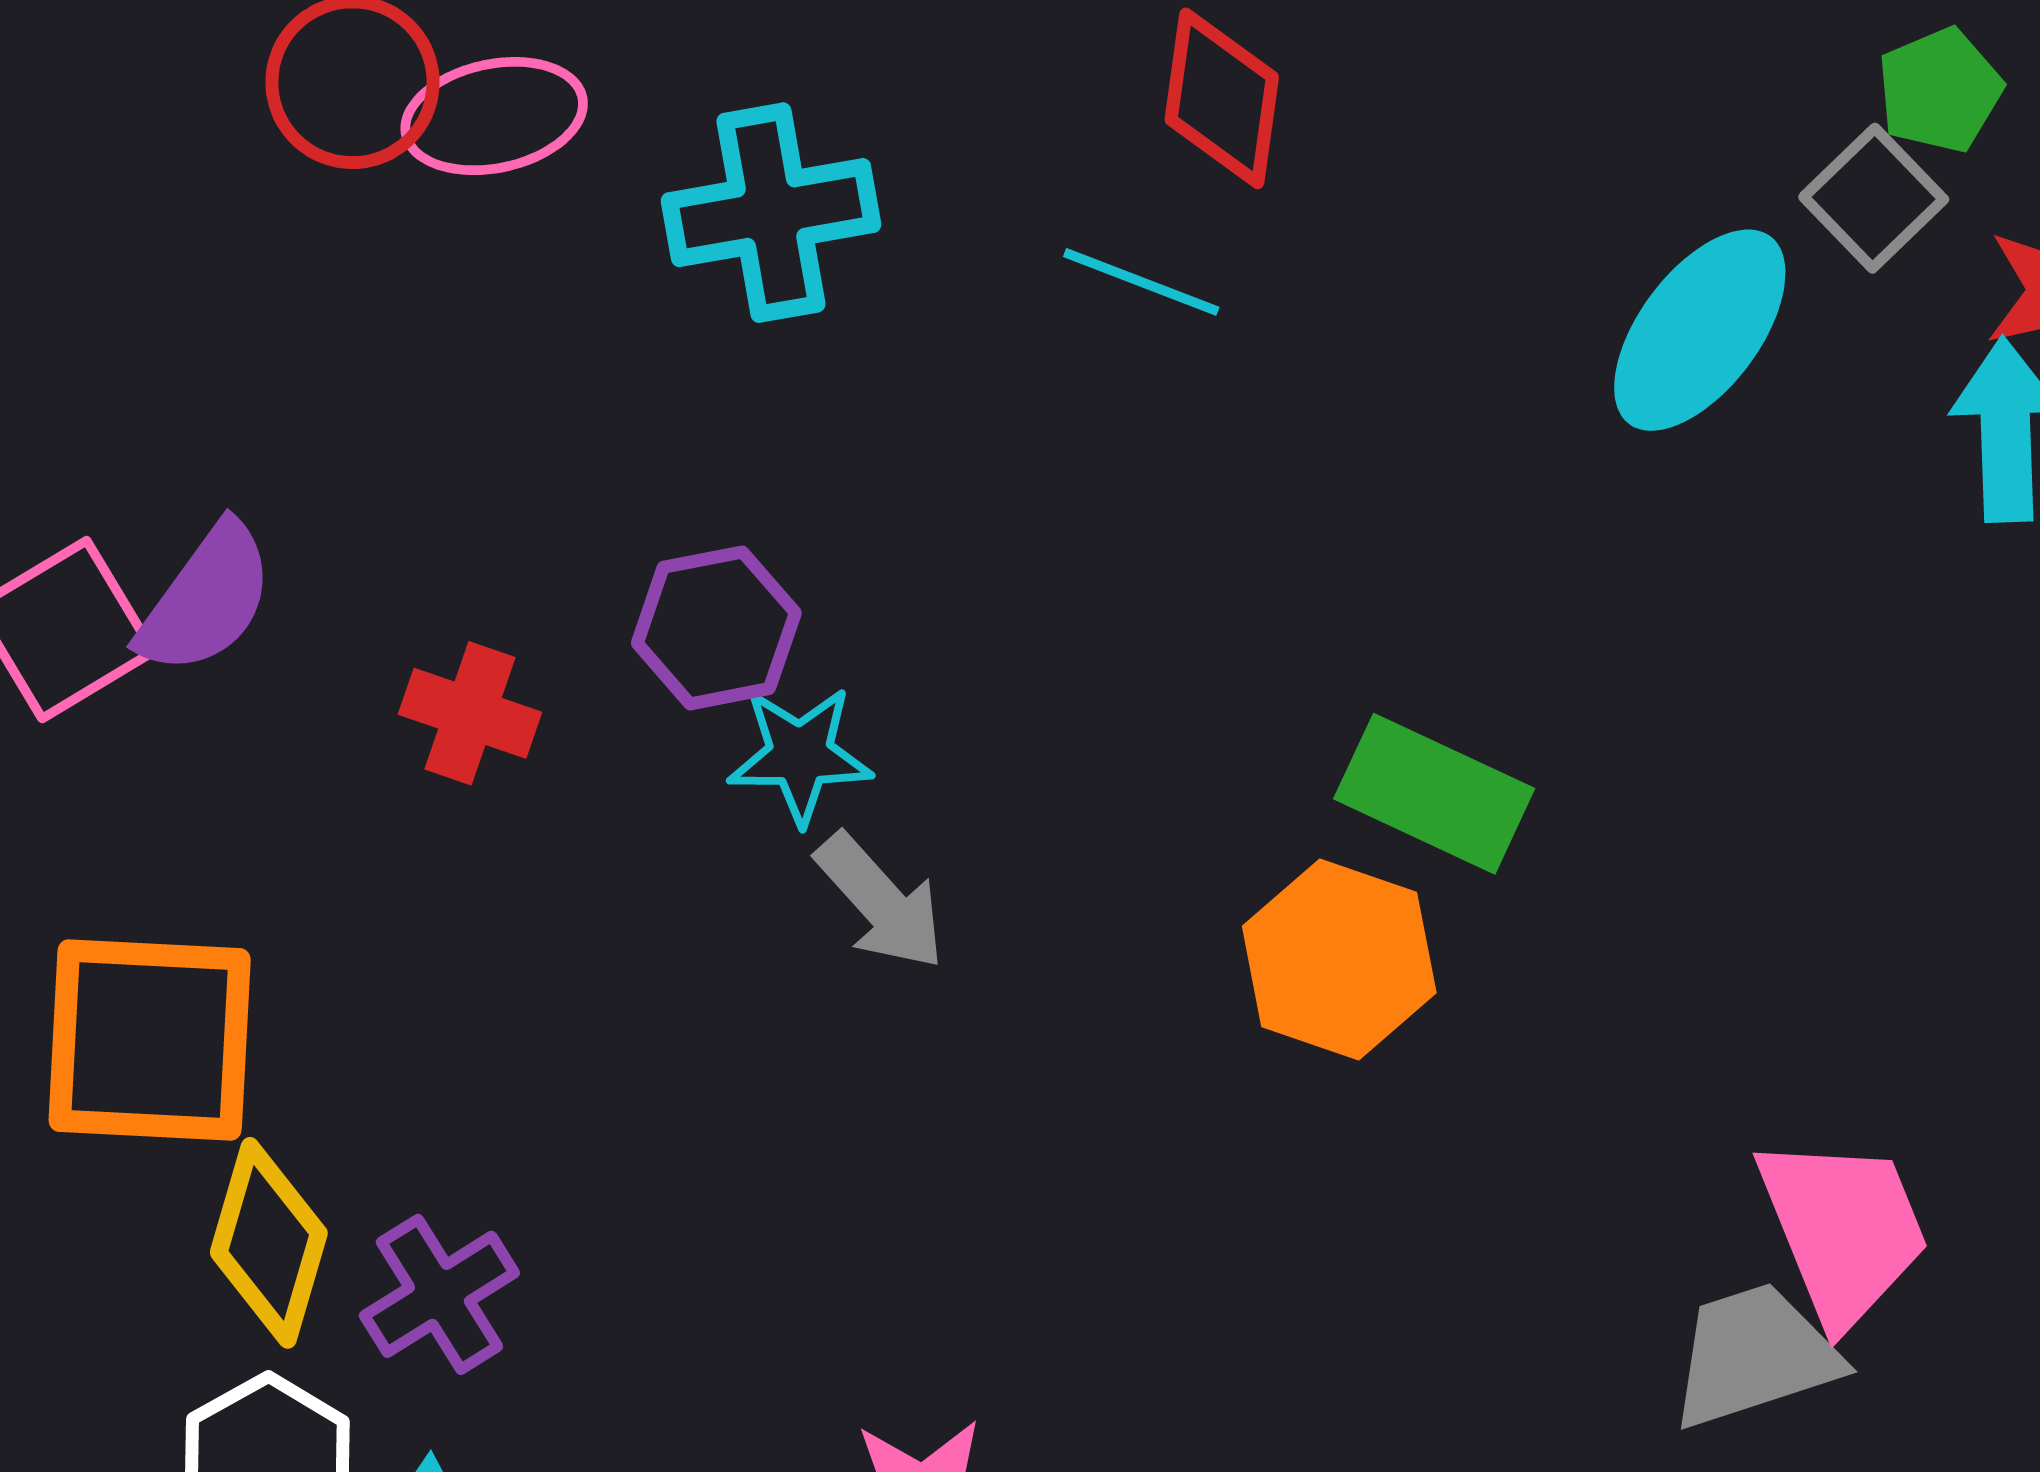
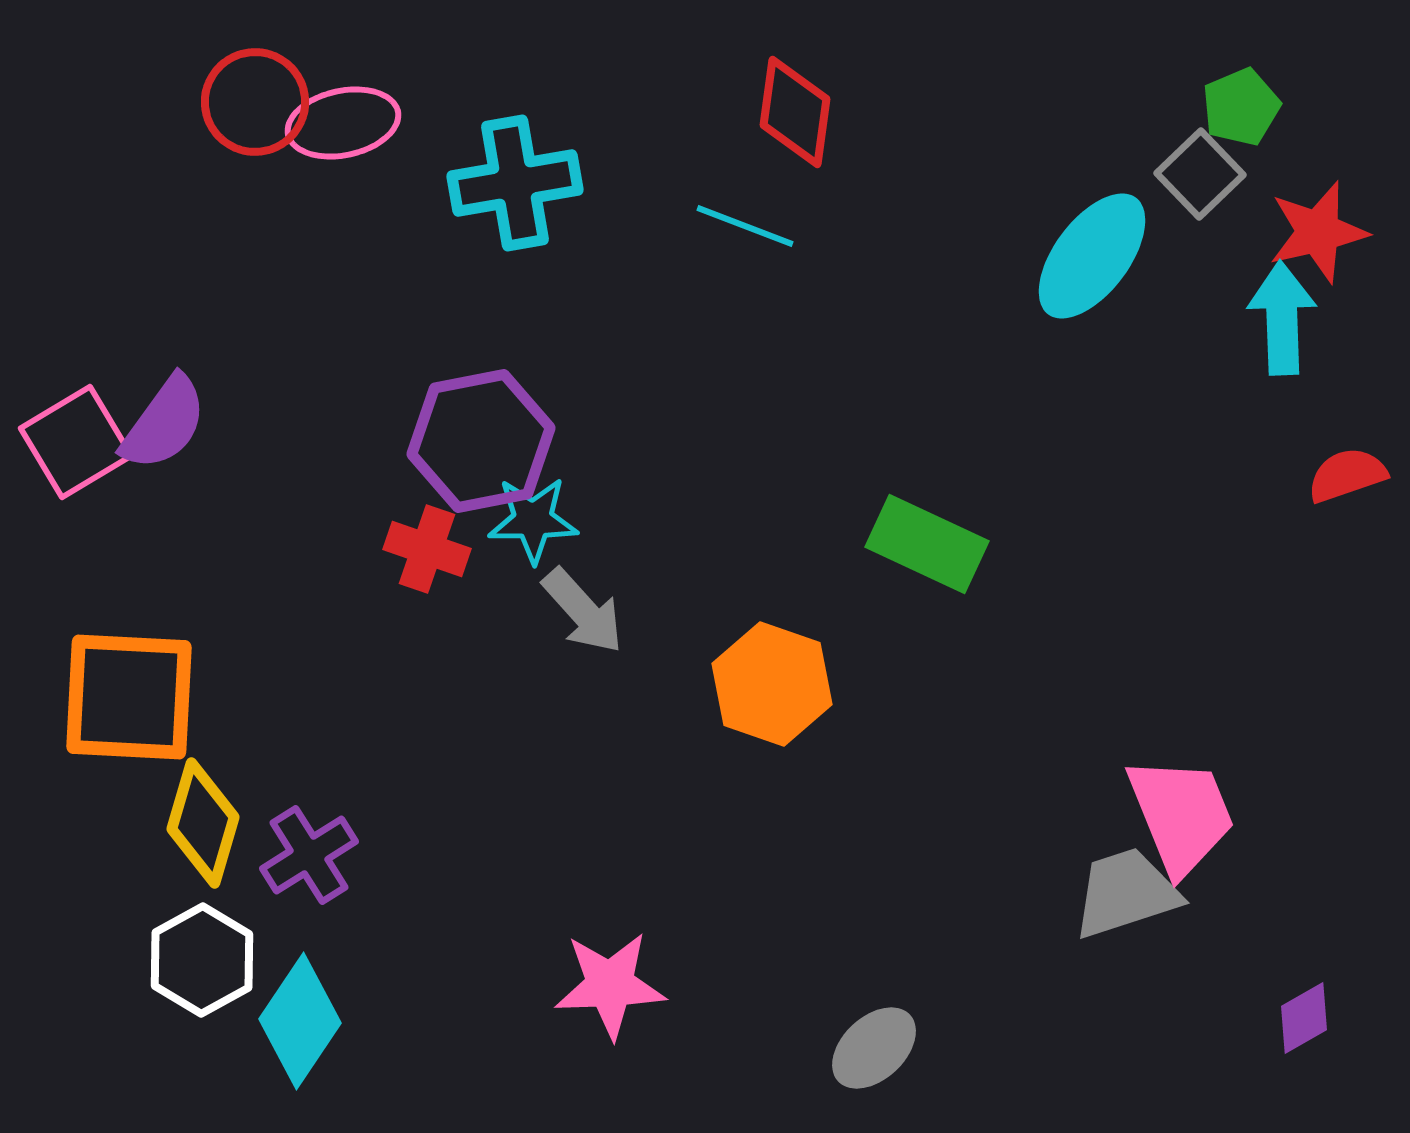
purple hexagon: (716, 628) -> (481, 441), size x1.4
red cross: (470, 713) -> (427, 549), moved
orange hexagon: (1339, 960) -> (772, 684), moved

